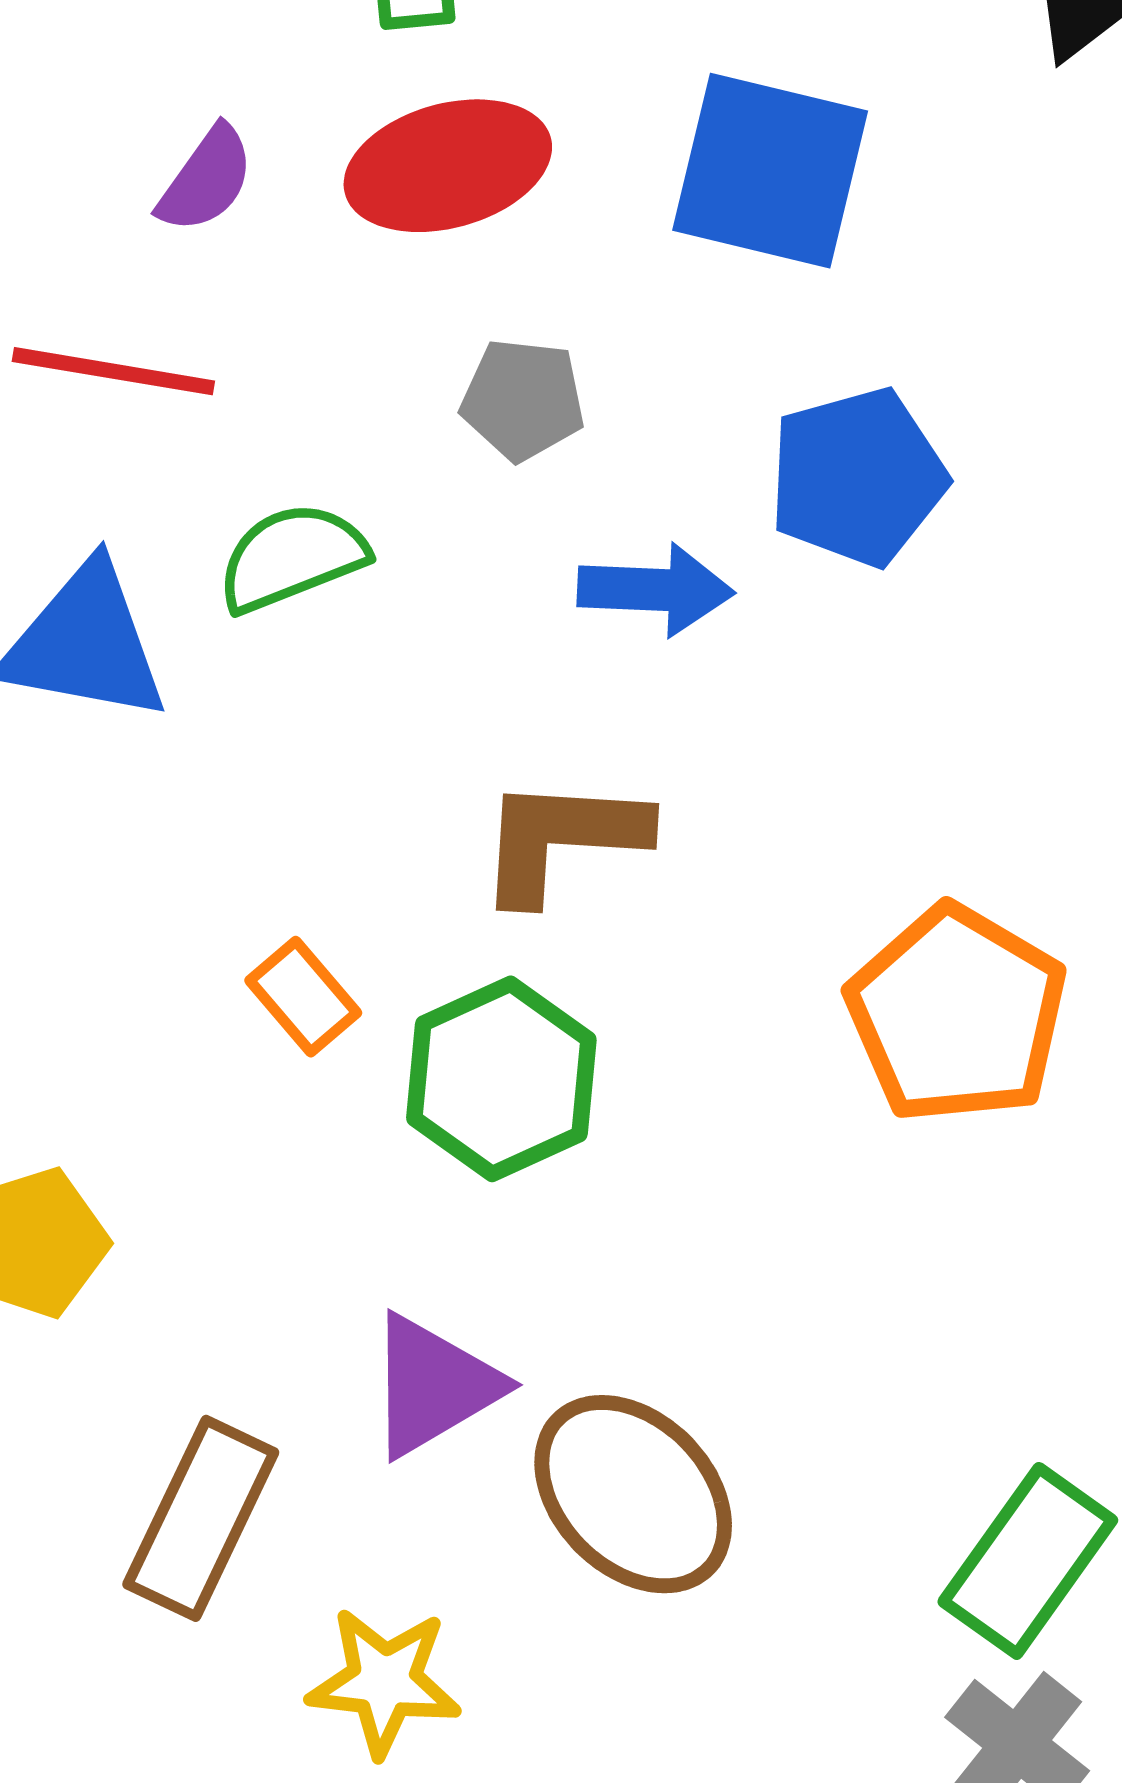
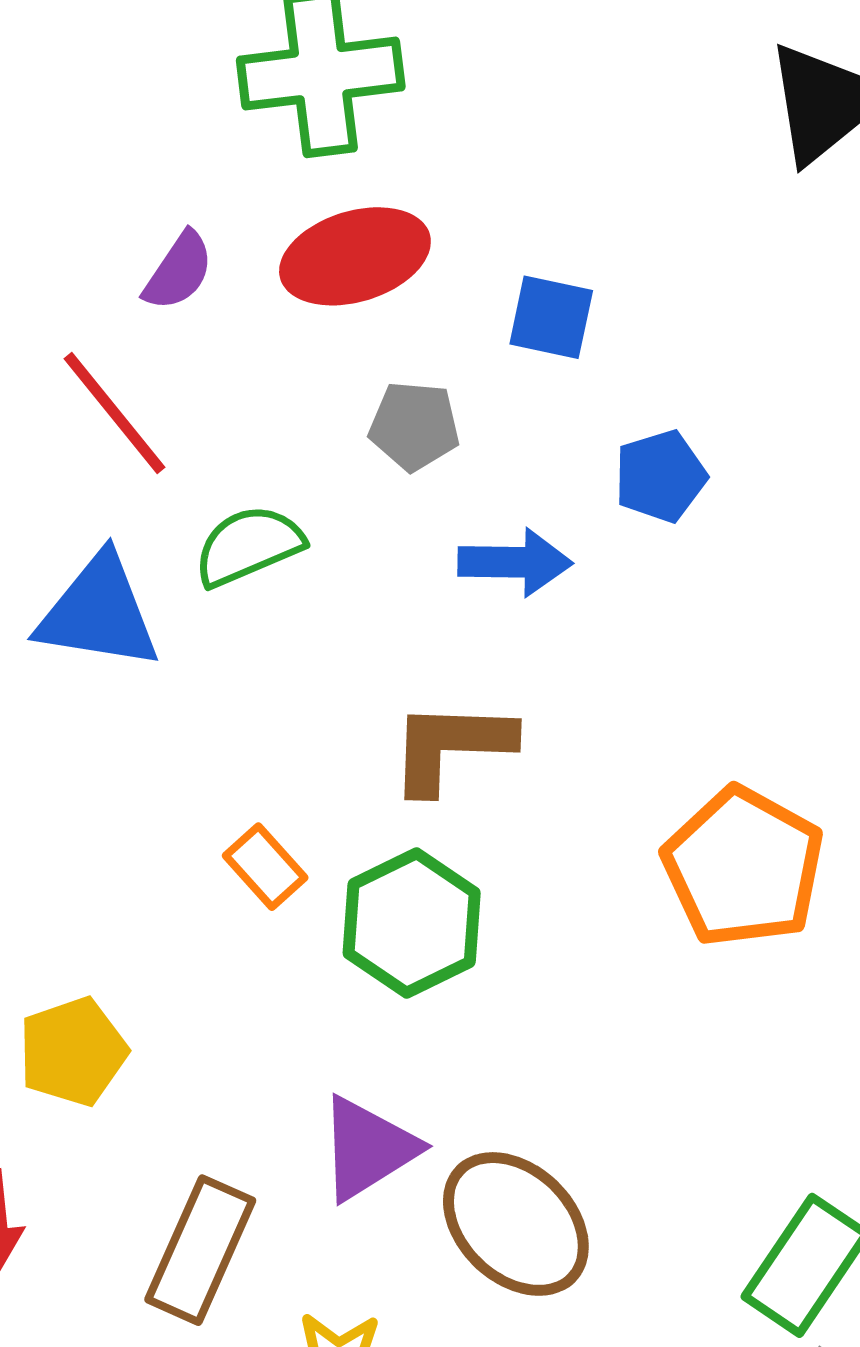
blue square: (770, 171) -> (551, 317), moved, size x0.6
red line: (113, 371) -> (114, 413), turned 43
blue pentagon: (857, 477) -> (660, 476), size x0.7

